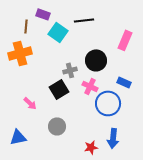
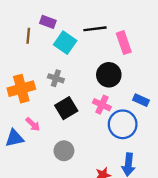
pink rectangle: (125, 40) -> (124, 43), moved, turned -42
orange cross: (20, 53) -> (21, 89), moved
gray cross: (70, 70) -> (56, 78), moved, turned 32
blue triangle: (18, 137) -> (14, 138), moved

